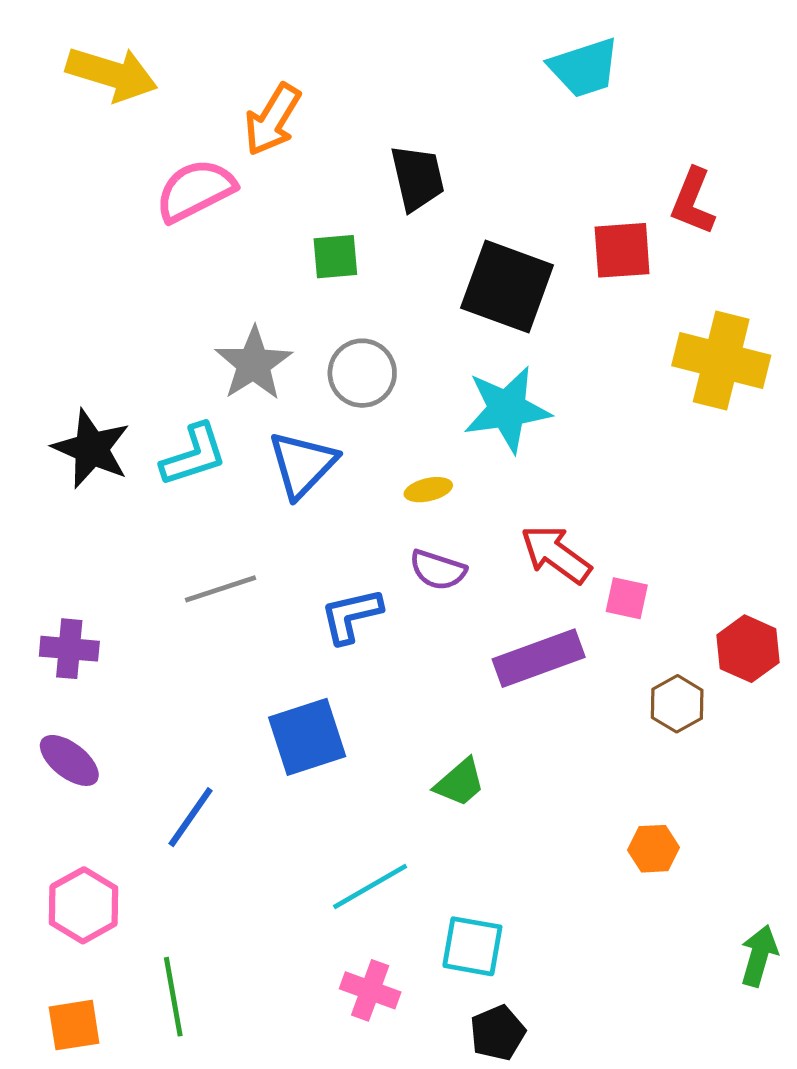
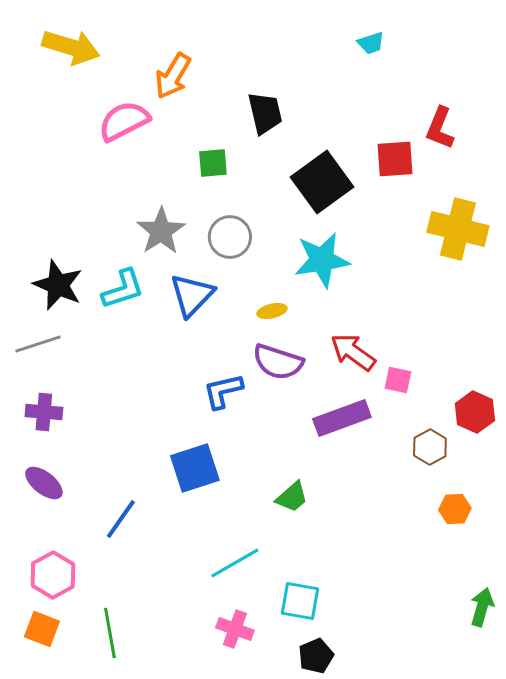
cyan trapezoid: (584, 68) -> (371, 43), size x0.6
black square: (507, 286) -> (322, 182), turned 34
purple semicircle: (438, 570) -> (278, 362), size x1.4
gray line: (220, 589) -> (38, 344), moved
orange hexagon: (654, 849) -> (455, 509), moved
orange square: (74, 1025) -> (42, 629), moved, turned 30

